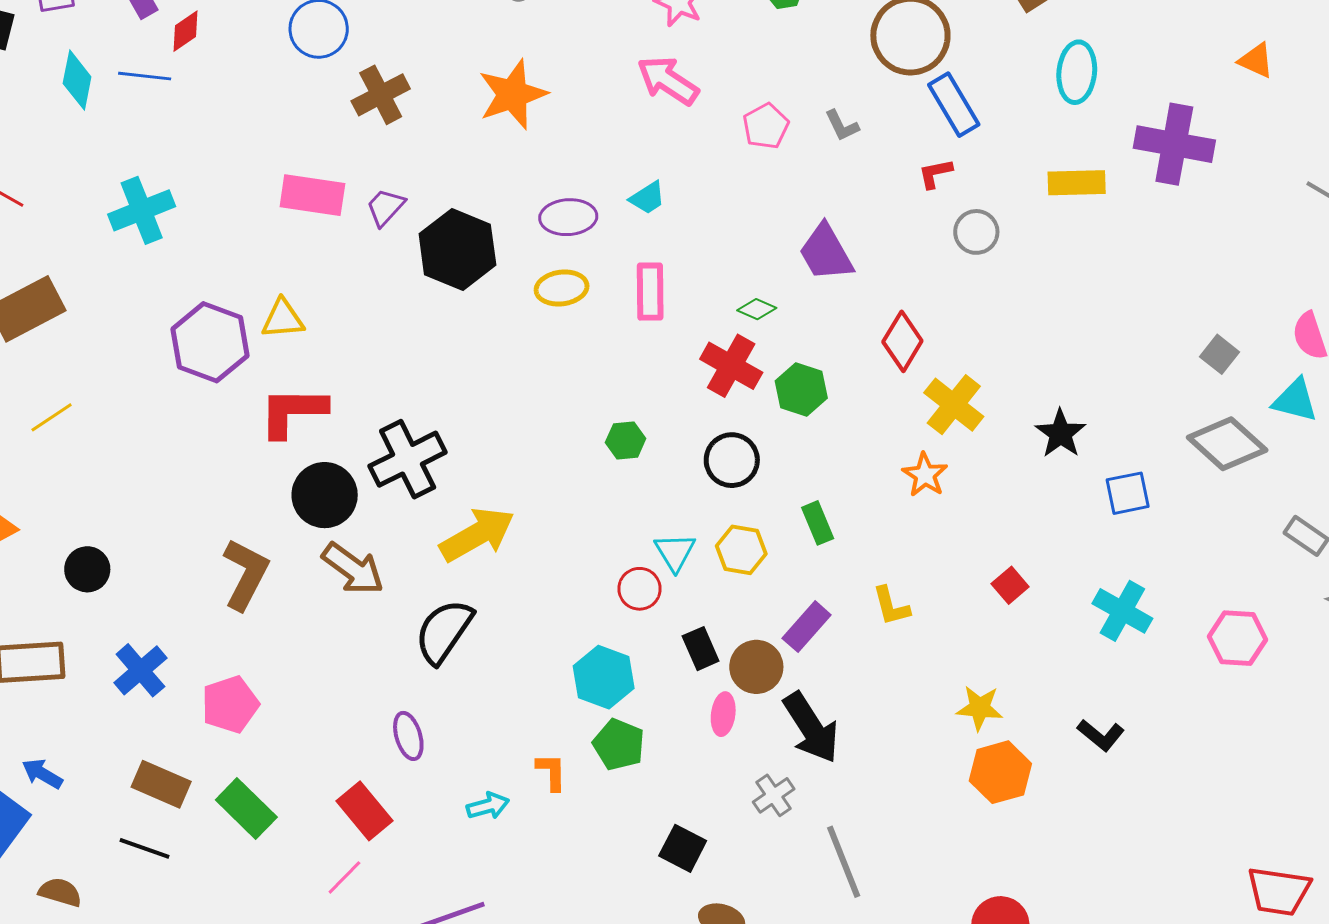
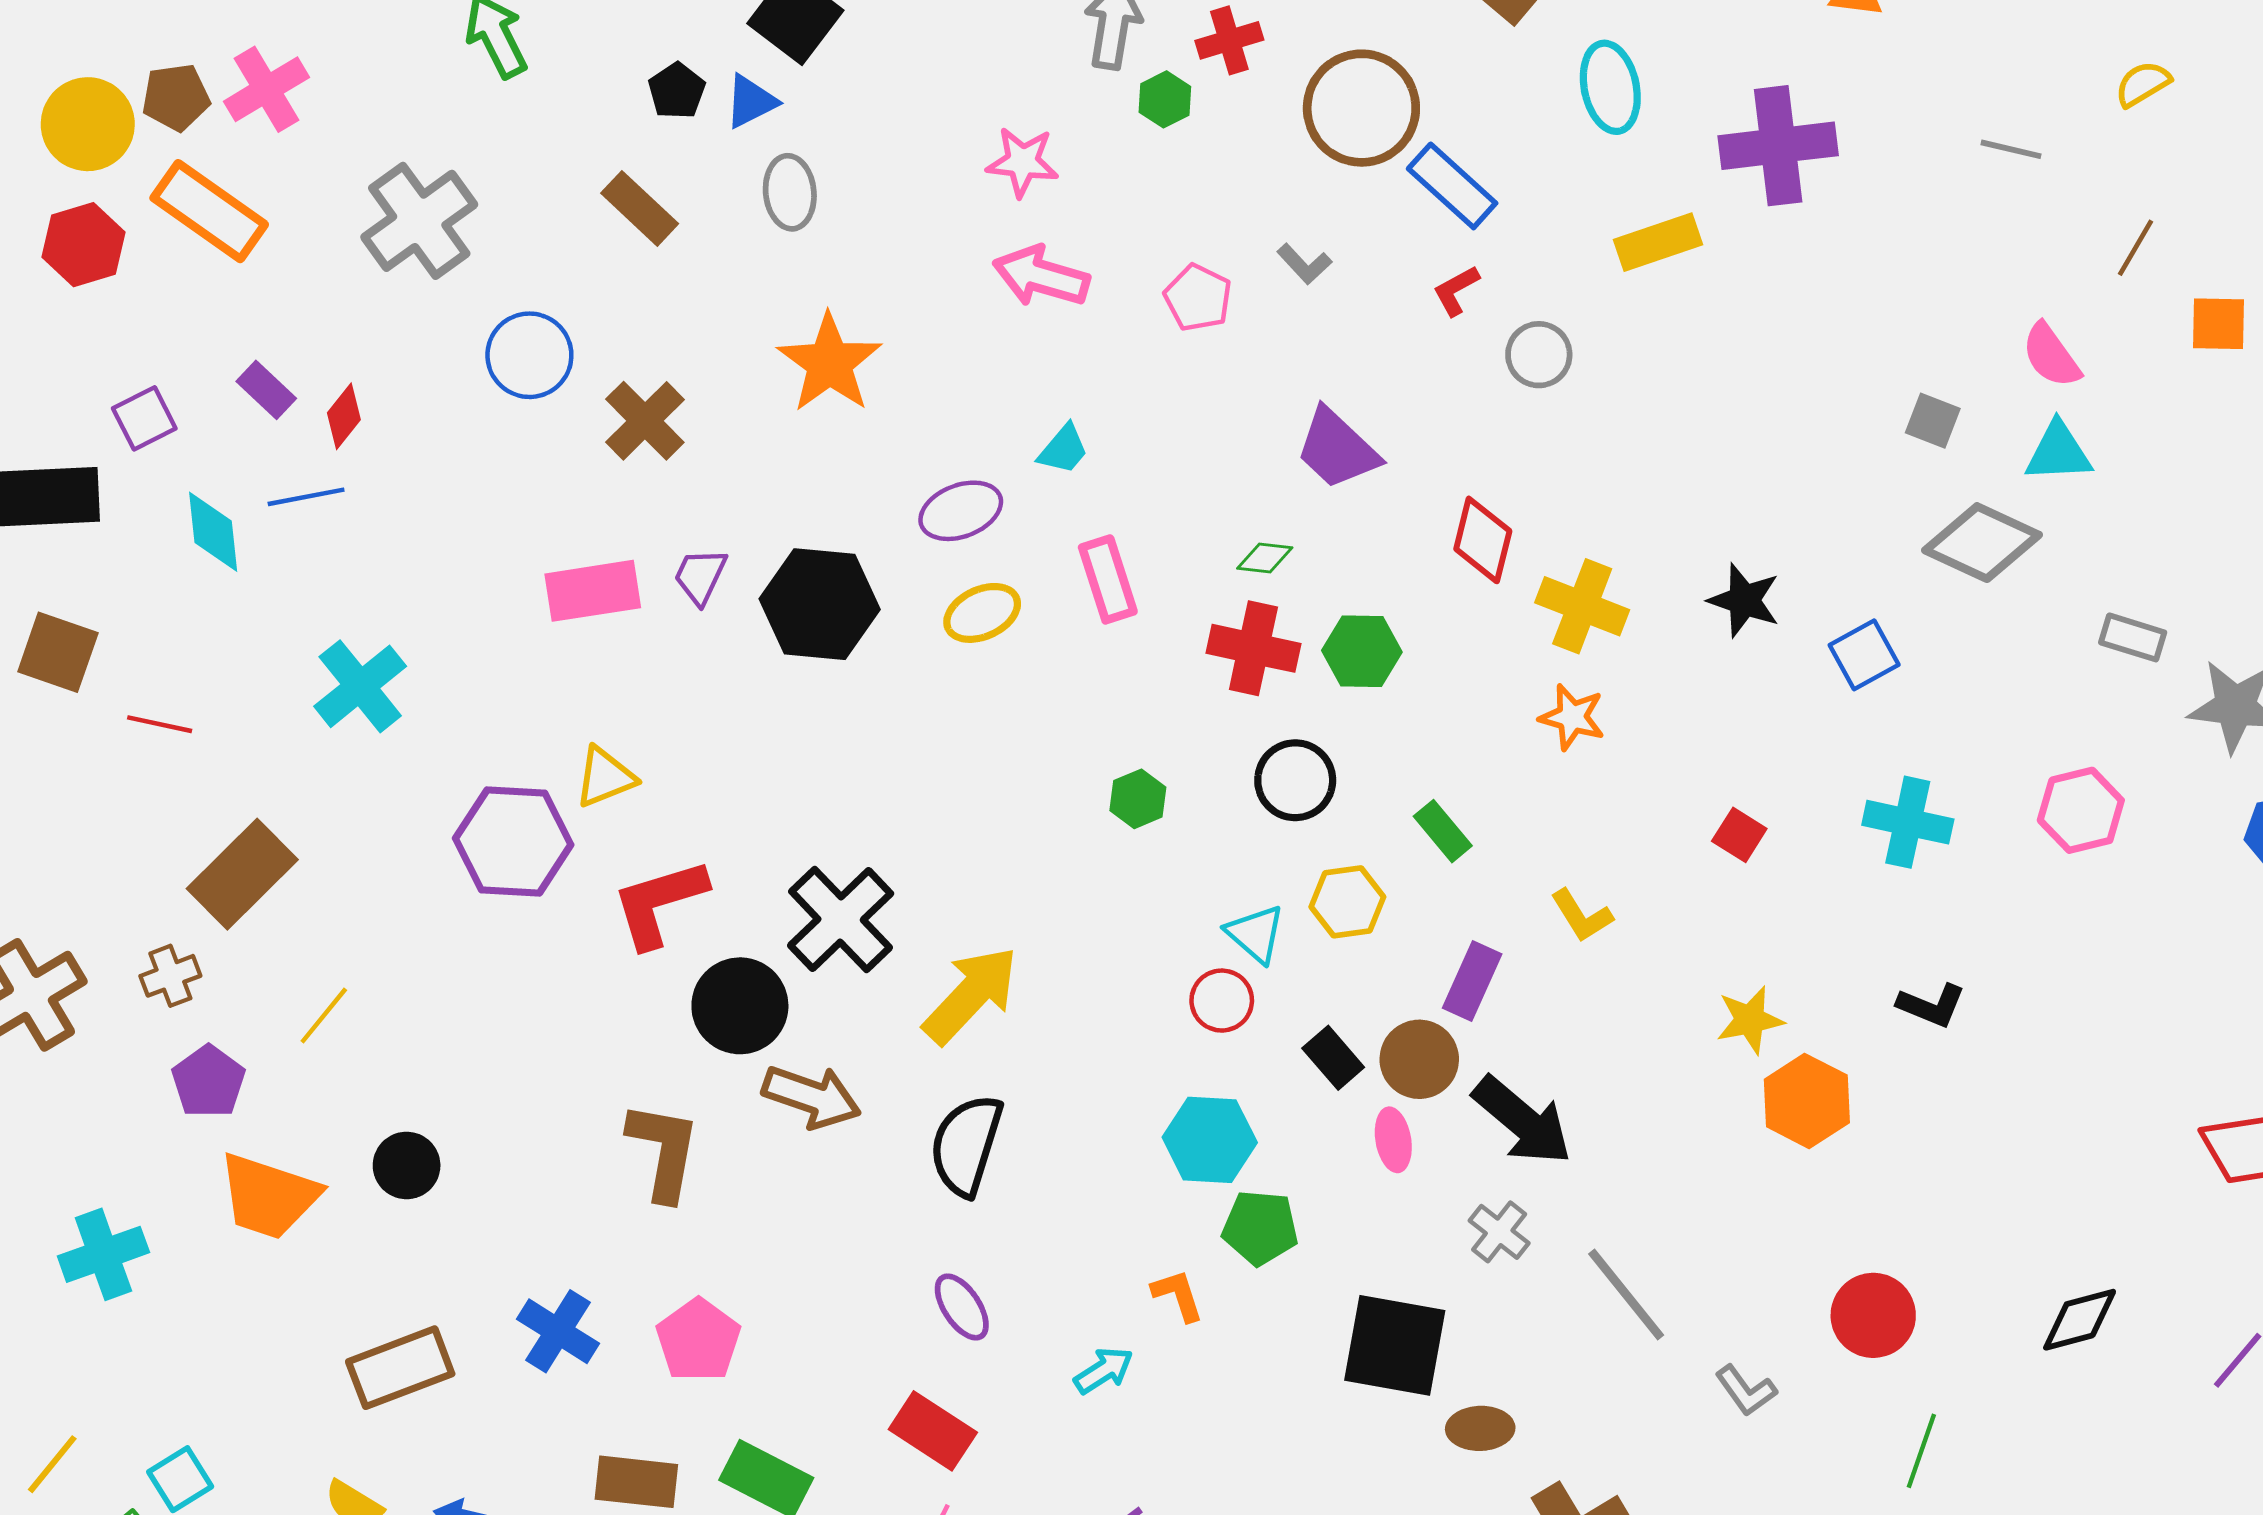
black circle: (87, 569) -> (407, 1165), moved
black square: (683, 848) -> (1395, 1345), size x1.6

